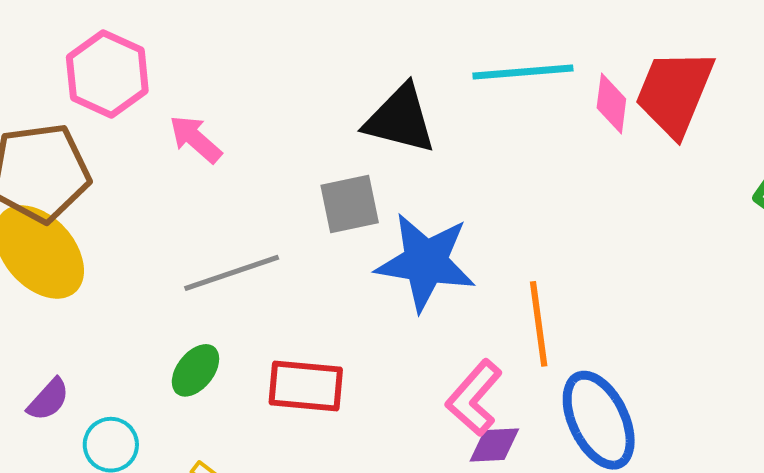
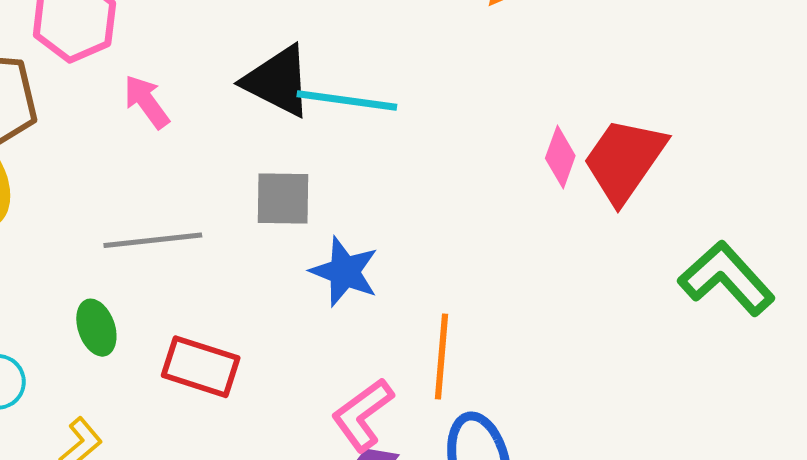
cyan line: (523, 72) -> (347, 101), moved
black triangle: (400, 119) -> (278, 81), moved
blue star: (426, 262) -> (344, 272), size x0.7
green ellipse: (195, 370) -> (96, 328), turned -70

